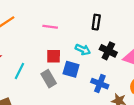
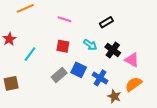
black rectangle: (96, 22) -> (106, 22), turned 40
blue square: (71, 69) -> (79, 70), moved
gray rectangle: (49, 79) -> (59, 75), moved, turned 70

